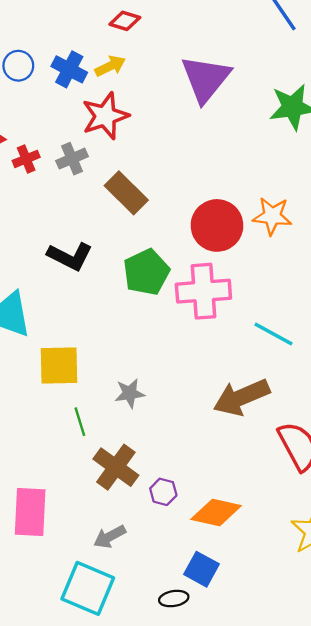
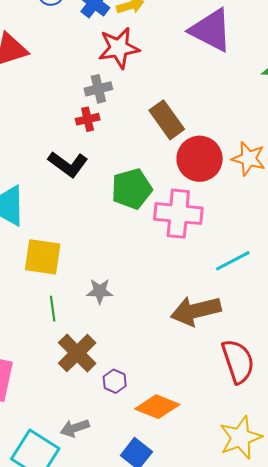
purple triangle: (206, 79) -> (211, 30), turned -51
red cross: (26, 159) -> (88, 119), moved
gray cross: (72, 159) -> (98, 89), moved
brown rectangle: (126, 193) -> (167, 120), moved
cyan line: (274, 334) -> (233, 261), turned -66
gray arrow: (110, 537) -> (75, 428), moved

